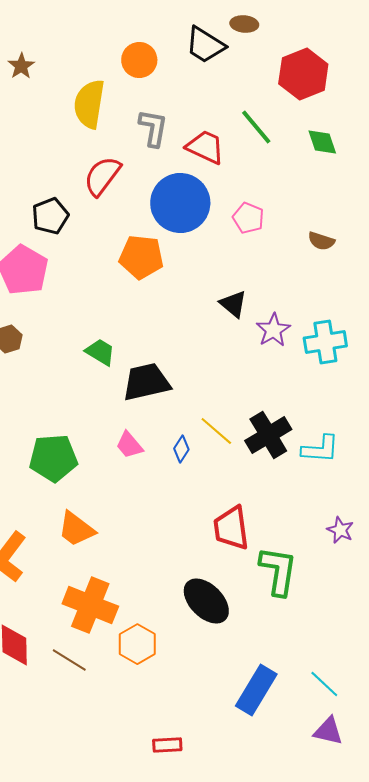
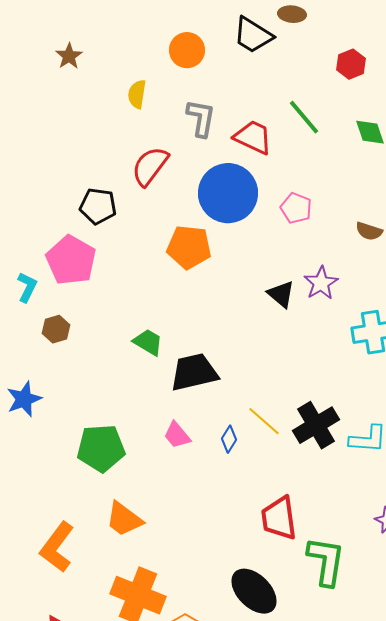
red hexagon: (303, 74) -> (351, 64), size x0.6
yellow semicircle: (89, 104) -> (137, 94), size x0.6
black pentagon: (50, 216) -> (98, 206), turned 30
purple star: (273, 330) -> (321, 283), moved

